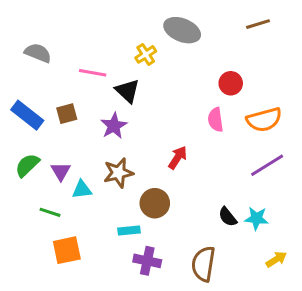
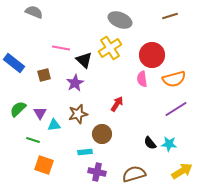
gray semicircle: (38, 53) -> (34, 12), moved
yellow cross: (146, 54) -> (110, 48), moved, size x1.6
red circle: (231, 83) -> (152, 55), size x1.6
blue rectangle: (27, 115) -> (14, 63), moved
orange square: (67, 250) -> (44, 165), turned 30
yellow arrow: (276, 259) -> (182, 171), size x1.5
brown semicircle: (203, 264) -> (134, 174), turned 65

